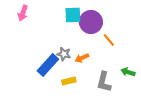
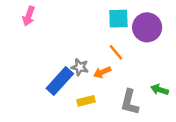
cyan square: (73, 15) -> (118, 19), moved
purple circle: (91, 22) -> (147, 27), moved
orange line: (109, 40) -> (116, 52), moved

